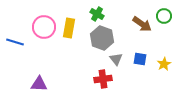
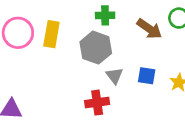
green cross: (97, 14) -> (105, 15), moved, turned -32

